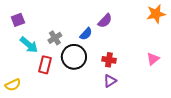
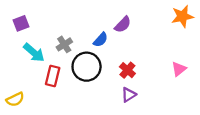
red cross: (109, 60) -> (127, 70), turned 32

